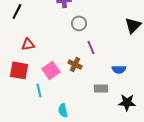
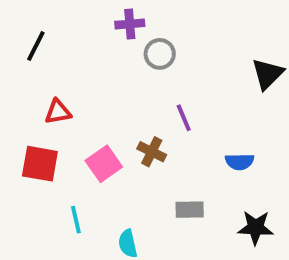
gray circle: (79, 23) -> (160, 54), moved
gray rectangle: (101, 88) -> (190, 210), moved
cyan line: (39, 90) -> (76, 220), moved

